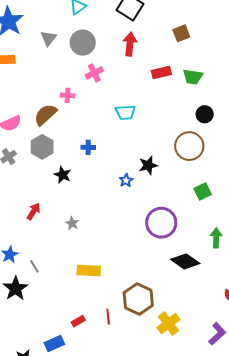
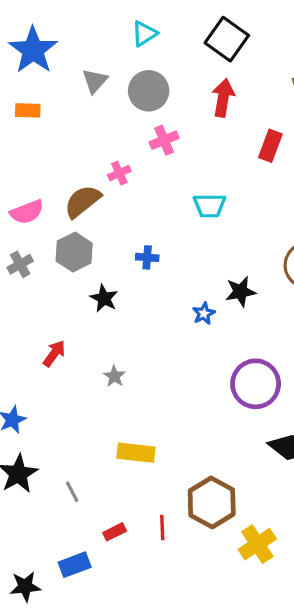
red rectangle: (161, 72) -> (270, 146), turned -60
pink cross: (67, 95) -> (119, 173), turned -32
gray line: (34, 266) -> (72, 492), moved

